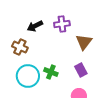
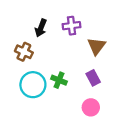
black arrow: (35, 26) -> (41, 28), turned -42

